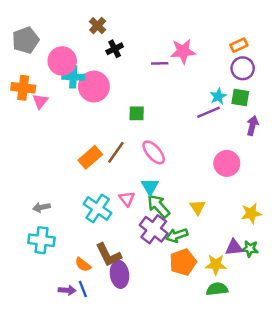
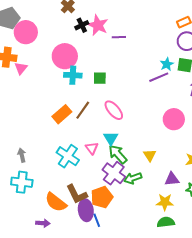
pink star: (183, 51) -> (98, 25), moved, turned 30
pink circle: (62, 61) -> (26, 32), moved
cyan cross: (73, 77) -> (73, 75), moved
gray arrow: (41, 207) -> (22, 155), turned 88
purple triangle: (234, 248) -> (172, 179), moved
orange pentagon: (183, 262) -> (102, 197), moved
orange semicircle: (83, 265) -> (56, 202), size x1.6
blue line: (83, 289) -> (97, 220), moved

